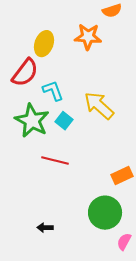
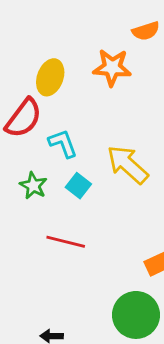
green star: (32, 121) -> (33, 186), size x0.6

